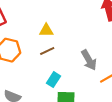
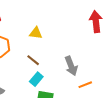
brown line: (47, 51) -> (33, 60), moved, turned 56

